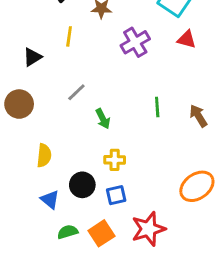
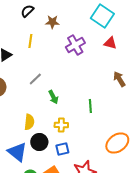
green line: (157, 107) -> (90, 106), moved
brown arrow: (198, 116) -> (119, 79), moved
yellow semicircle: (44, 155) -> (29, 122), moved
blue triangle: (50, 200) -> (17, 152), size x1.5

